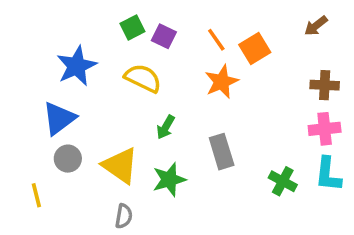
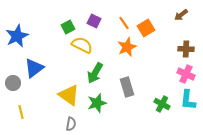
green square: (132, 28) -> (68, 27), moved
blue star: (77, 66) -> (17, 36), moved
green arrow: (166, 127) -> (95, 73), size x1.5
pink cross: (325, 129) -> (186, 74), turned 30
gray circle: (68, 159) -> (13, 83), moved

